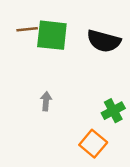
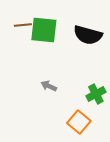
gray arrow: (46, 101) -> (49, 86), moved, turned -70

